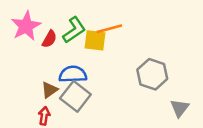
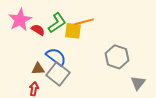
red semicircle: (49, 39) -> (38, 30), turned -88
blue semicircle: (73, 74) -> (56, 57), turned 40
brown triangle: (49, 90) -> (38, 69), turned 32

